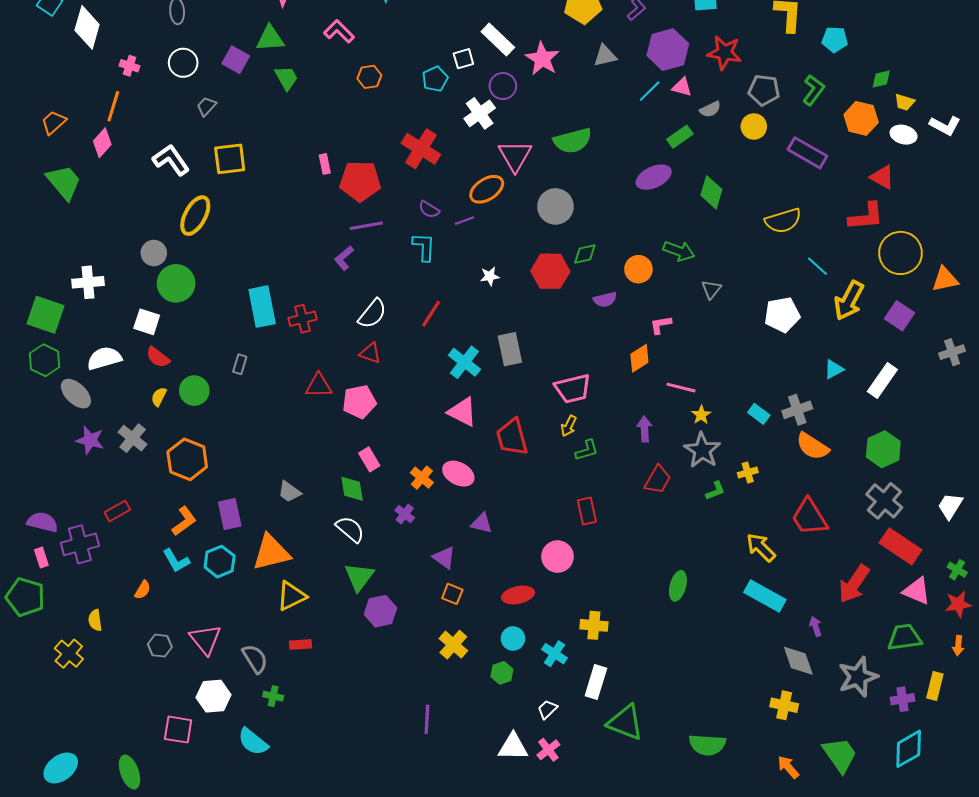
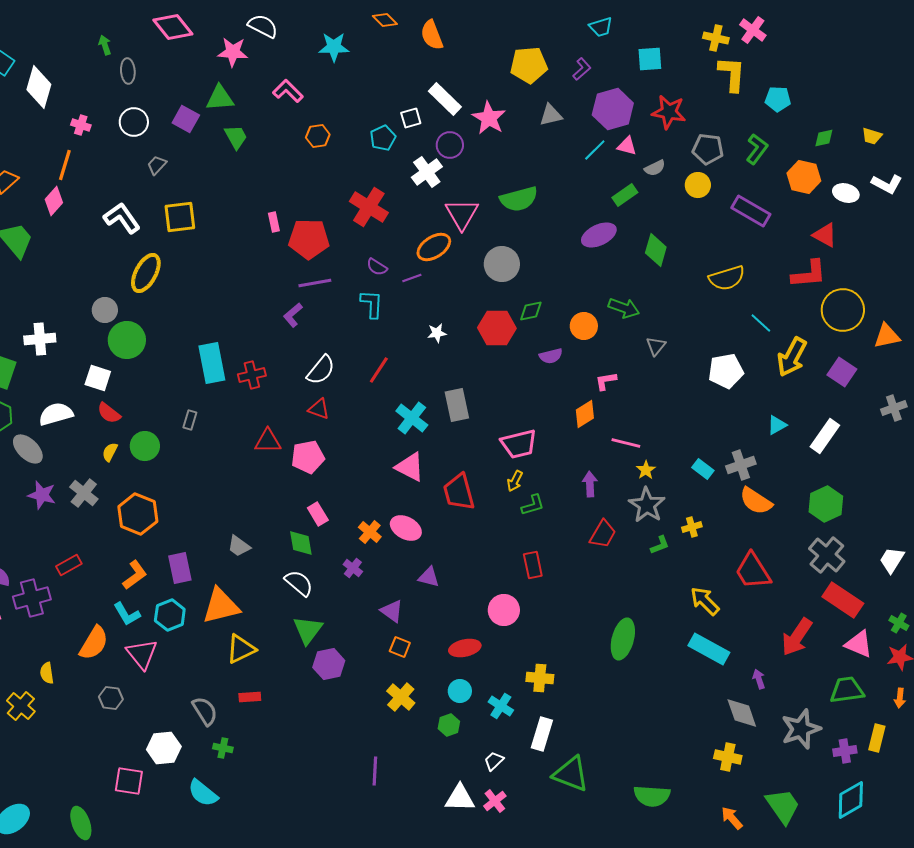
yellow trapezoid: (905, 102) -> (872, 136), moved
green ellipse: (678, 586) -> (623, 639), size x1.4
orange semicircle: (143, 590) -> (94, 643), size x1.8
pink triangle: (205, 639) -> (142, 654), moved

